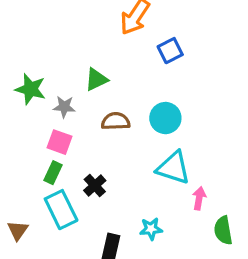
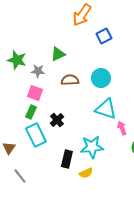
pink arrow: (199, 198) -> (122, 128), turned -32
cyan star: (151, 229) -> (92, 147), size x1.6

